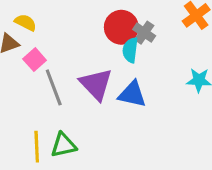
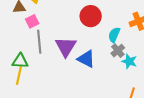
gray cross: (144, 33) -> (118, 51), moved
cyan semicircle: (130, 50) -> (114, 35), moved
green triangle: (63, 145) -> (20, 61), moved

